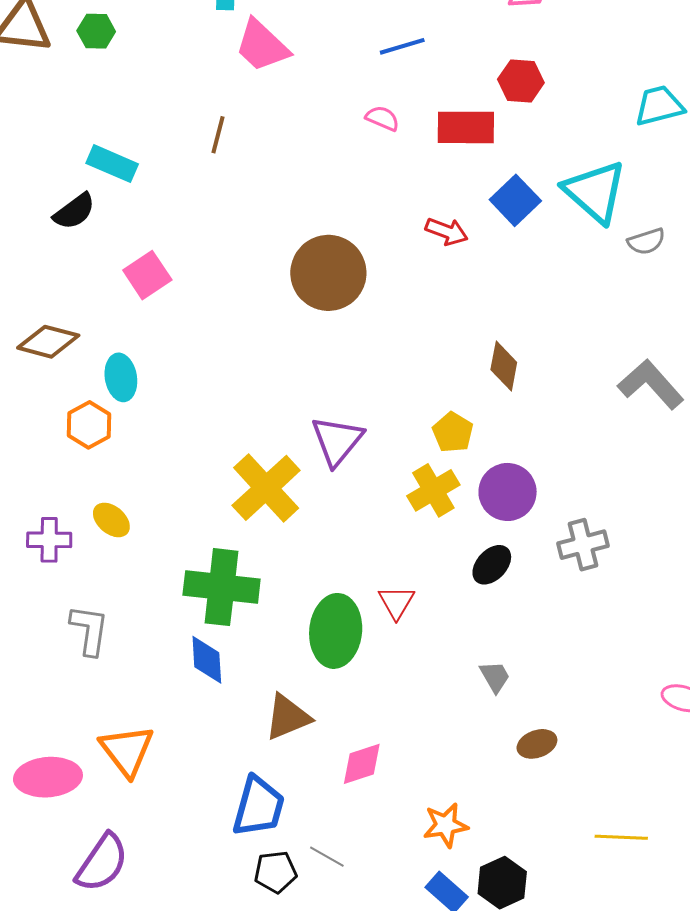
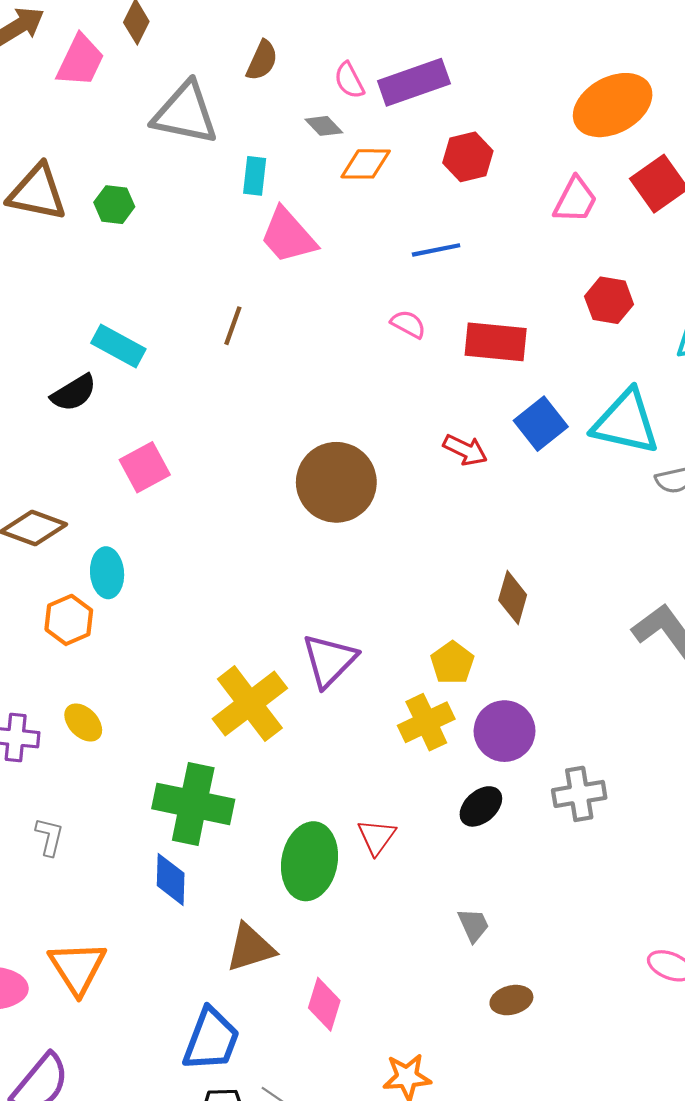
red hexagon: (521, 81) -> (609, 300), moved
cyan triangle: (595, 192) -> (626, 422), turned -34
gray L-shape: (89, 630) -> (49, 837), size x0.7
pink diamond: (362, 764) -> (324, 1004), turned -60

